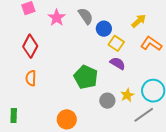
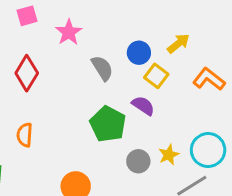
gray semicircle: (86, 16) -> (102, 68), moved
yellow arrow: (139, 21) -> (178, 43), moved
purple semicircle: (118, 63) -> (143, 106), moved
orange semicircle: (31, 78) -> (25, 135), moved

